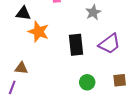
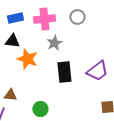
gray star: (93, 12) -> (54, 43), moved
green circle: (87, 82) -> (40, 109), moved

